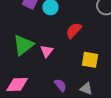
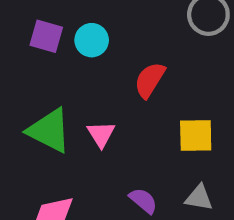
green triangle: (23, 45) -> (49, 131), turned -45

